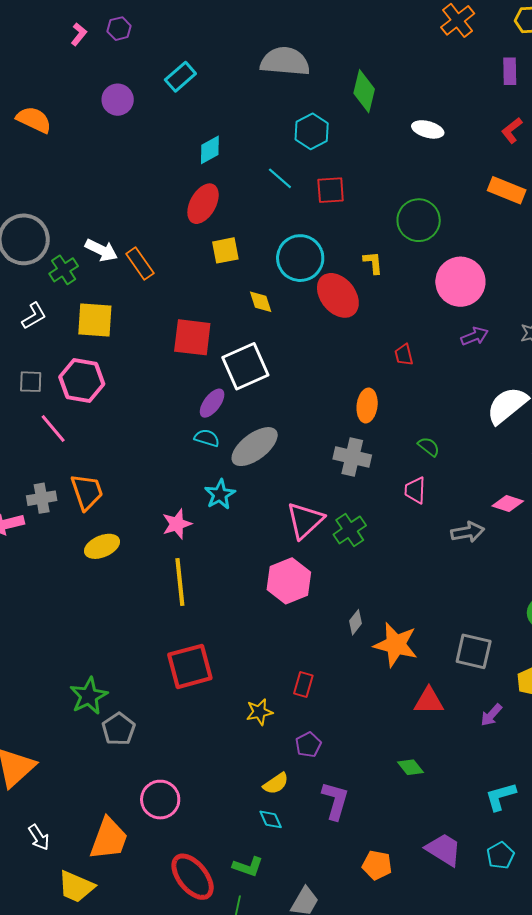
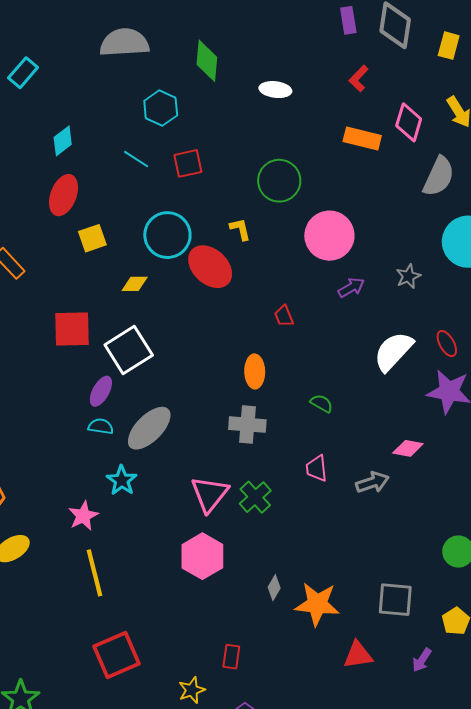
yellow diamond: (261, 302) -> (135, 284), turned -64
pink trapezoid: (415, 490) -> (317, 468), moved

